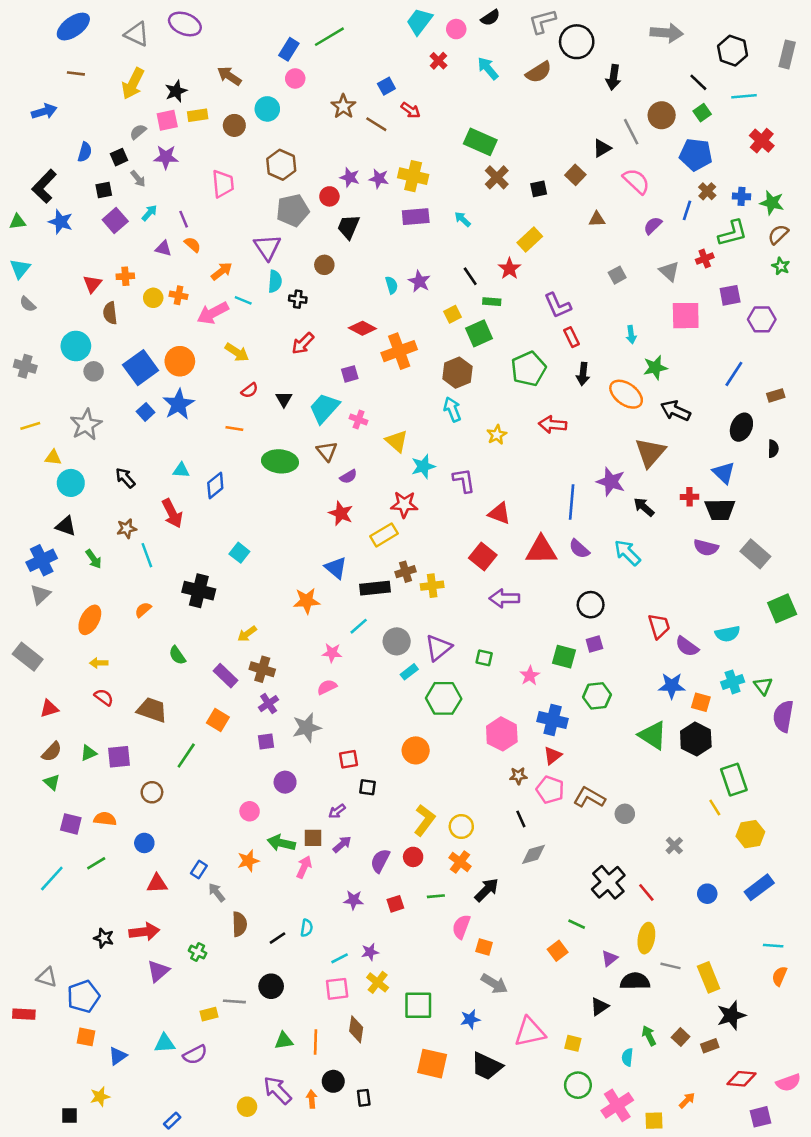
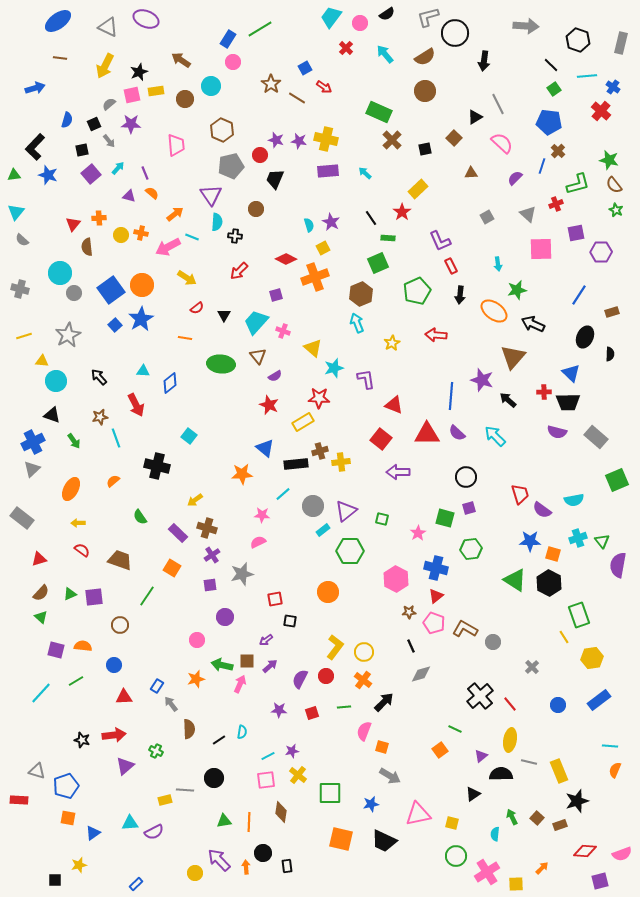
brown circle: (662, 115) -> (425, 91), moved
blue cross: (741, 196) -> (613, 87), moved, turned 32
brown semicircle: (778, 234) -> (614, 185), turned -84
yellow square: (452, 314) -> (323, 248), moved

